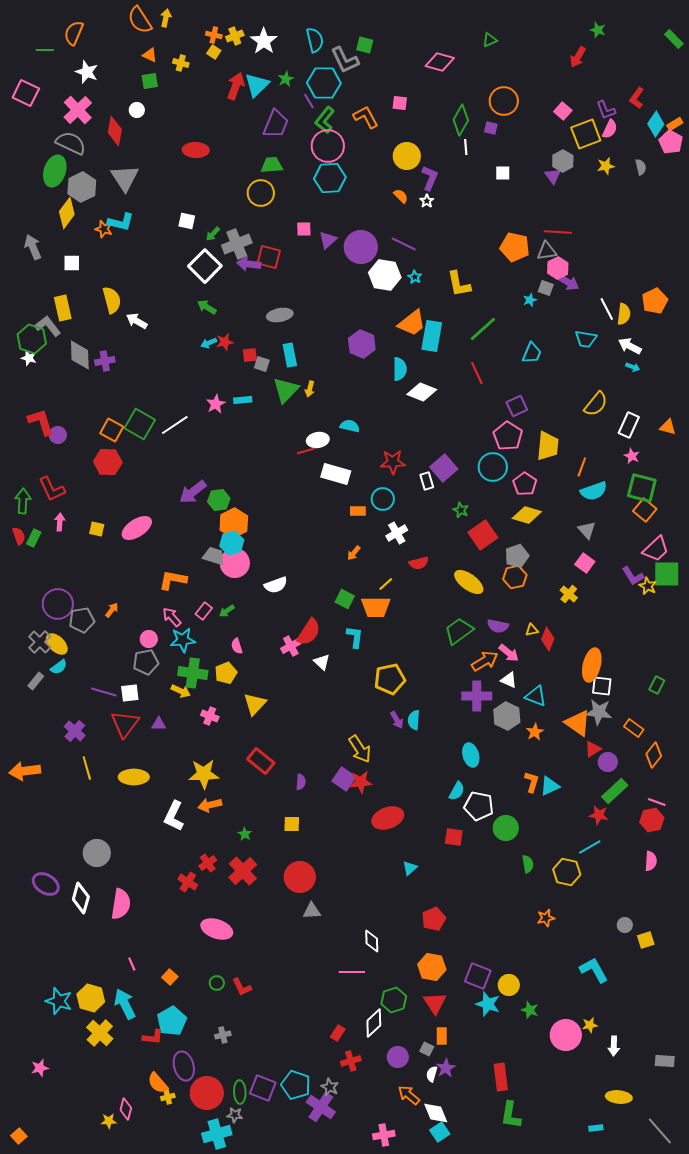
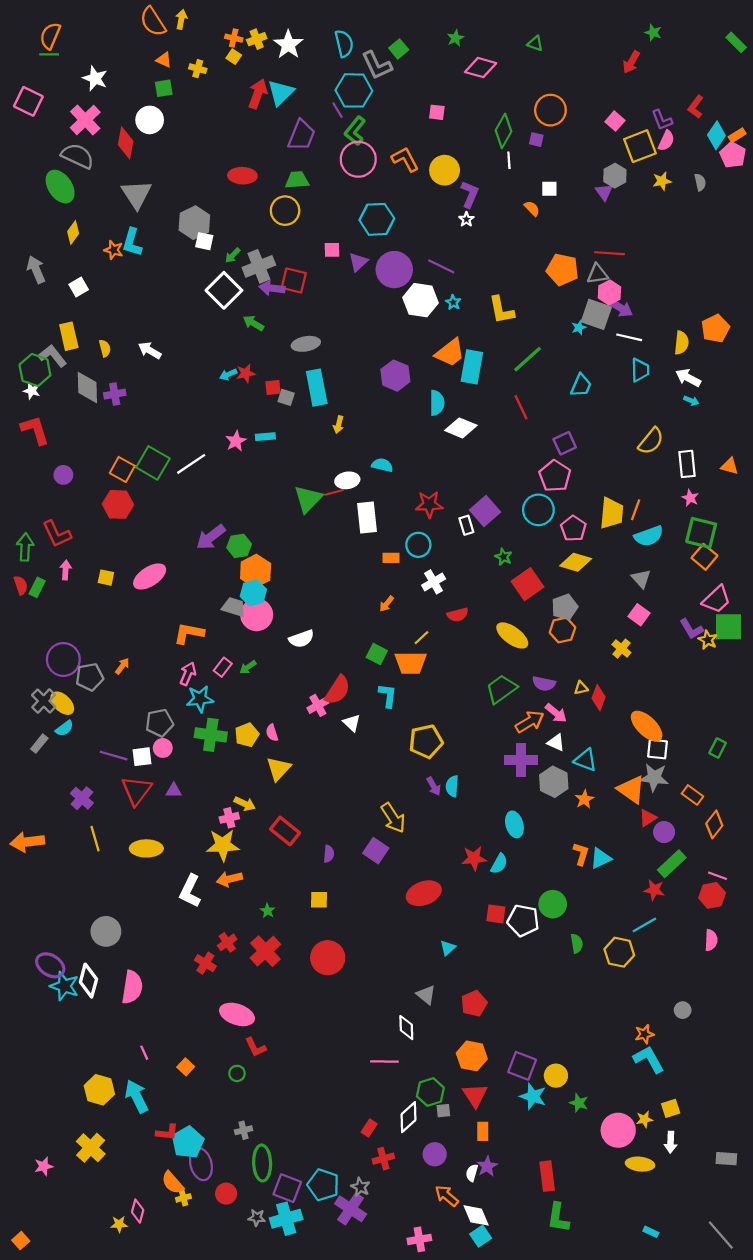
orange semicircle: (74, 33) -> (50, 36), moved
green triangle: (490, 40) -> (535, 43), turned 42
green square: (365, 45) -> (399, 49), turned 36
green star: (286, 79) -> (455, 38), moved
white circle: (137, 110) -> (150, 120), size x1.6
orange L-shape: (366, 117) -> (405, 159), moved
red ellipse: (196, 150) -> (242, 176), moved
green ellipse: (55, 171) -> (60, 187), turned -52
cyan hexagon: (330, 178) -> (377, 219), moved
gray hexagon: (82, 187) -> (194, 223), moved
orange semicircle: (401, 196) -> (532, 208), moved
yellow diamond: (67, 213) -> (73, 232), size x0.7
cyan L-shape: (121, 222) -> (132, 242), turned 92
white square: (72, 263) -> (79, 287), turned -30
gray square: (546, 288) -> (596, 314), size x1.8
yellow semicircle: (112, 300) -> (105, 348), moved, size x0.6
green arrow: (207, 307) -> (253, 323), moved
white line: (607, 309) -> (629, 337), moved, turned -50
cyan trapezoid: (586, 339) -> (640, 370), turned -100
cyan rectangle: (290, 355) -> (317, 388), size x1.4
green triangle: (286, 390) -> (308, 499), moved
red L-shape: (41, 422) -> (35, 430), moved
white rectangle: (629, 425) -> (687, 464), turned -30
yellow trapezoid: (548, 446) -> (612, 513), moved
white rectangle: (336, 474) -> (367, 518), turned 68
pink arrow: (172, 617) -> (188, 674), turned 65
pink circle: (149, 639) -> (163, 748), moved
pink semicircle: (237, 646) -> (272, 733), moved
orange ellipse: (592, 665) -> (647, 726), turned -60
yellow arrow: (181, 691) -> (245, 804), moved
pink cross: (210, 716) -> (229, 818), moved, turned -36
red star: (361, 782) -> (474, 858), moved
white pentagon: (479, 806) -> (523, 921), moved
gray triangle: (312, 911) -> (426, 995), moved, turned 42
orange star: (546, 918) -> (644, 1034), moved
yellow square: (646, 940) -> (671, 1108), moved
red L-shape: (242, 987) -> (256, 1047), moved
cyan star: (59, 1001) -> (64, 986), moved
cyan pentagon: (172, 1021) -> (188, 1142), moved
yellow cross: (100, 1033) -> (91, 1148), moved
gray square: (427, 1049) -> (443, 1111), moved, turned -32
green ellipse: (240, 1092) -> (262, 1163), moved, size x1.4
red circle: (207, 1093) -> (226, 1194), size x0.6
yellow ellipse: (619, 1097) -> (640, 1164), moved
cyan rectangle: (596, 1128) -> (651, 1232), turned 32
cyan cross: (217, 1134) -> (286, 1219), moved

